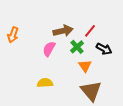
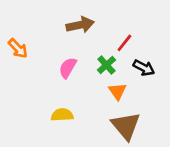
brown arrow: (63, 31) -> (80, 25), moved
orange arrow: (13, 35) -> (18, 48), turned -63

